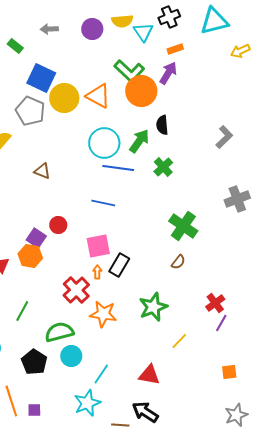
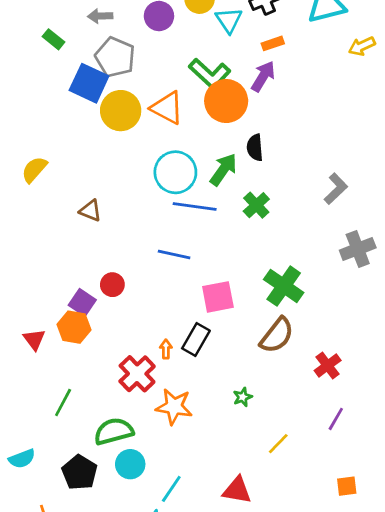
gray pentagon: (30, 111) -> (115, 57), moved
gray L-shape: (224, 137) -> (336, 189), moved
pink square: (98, 246) -> (218, 297), moved
brown semicircle: (178, 262) -> (277, 335), size x1.8
red cross: (215, 303) -> (328, 366), moved
green star: (153, 307) -> (243, 397), size x0.5

